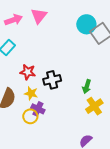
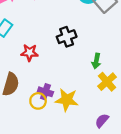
black cross: (52, 80) -> (67, 37), moved
yellow star: (31, 93) -> (67, 100), moved, size x1.5

